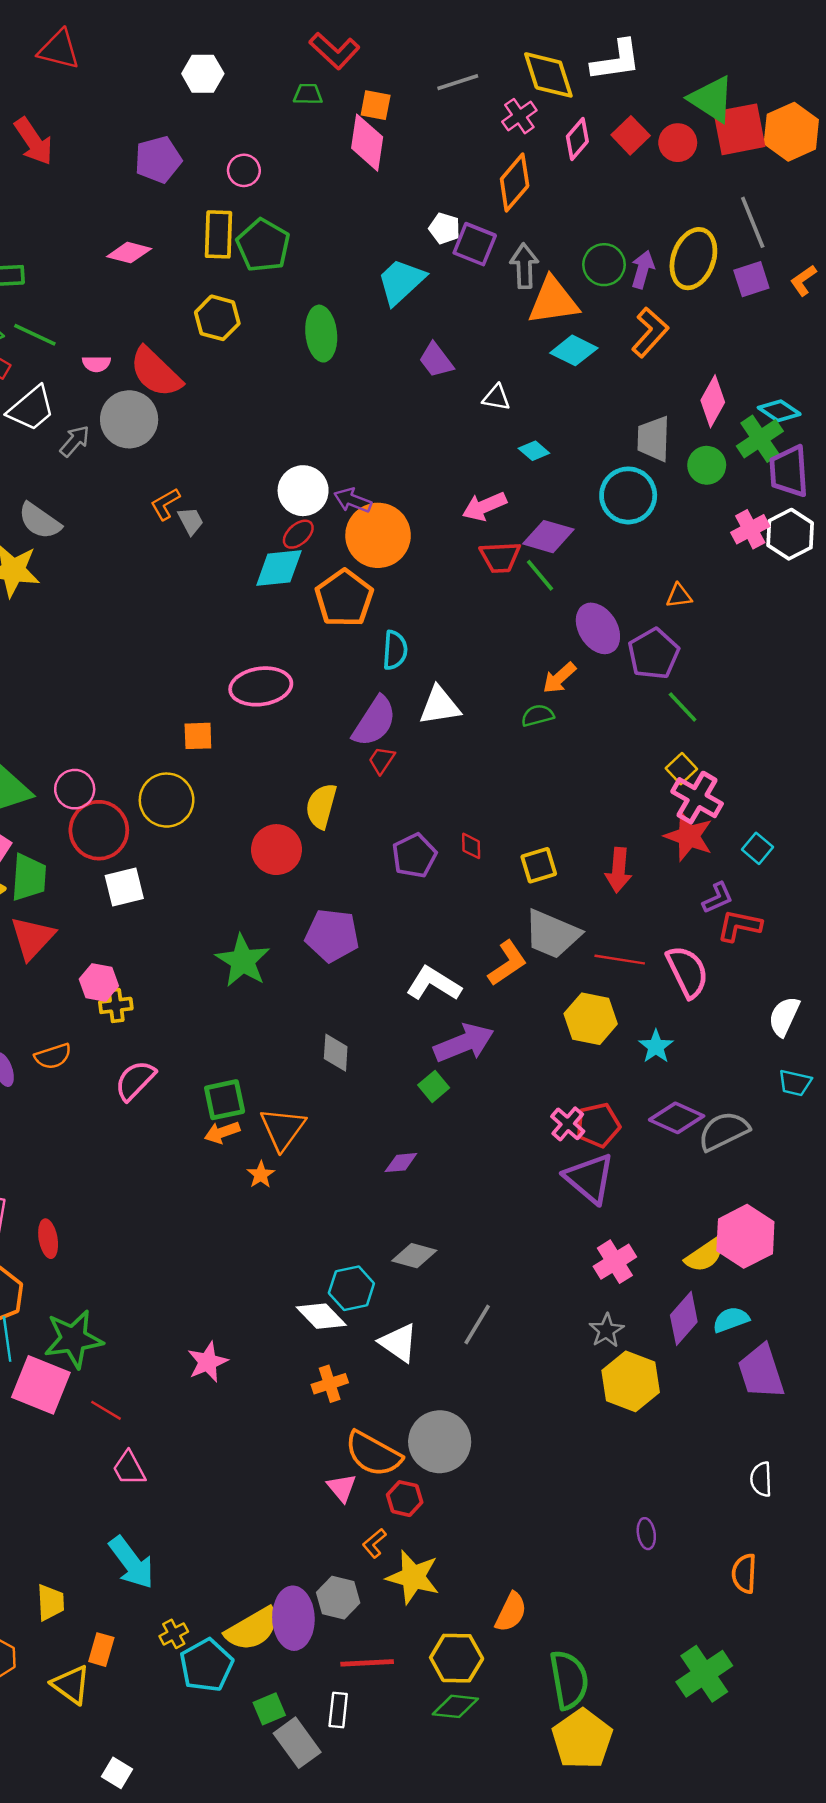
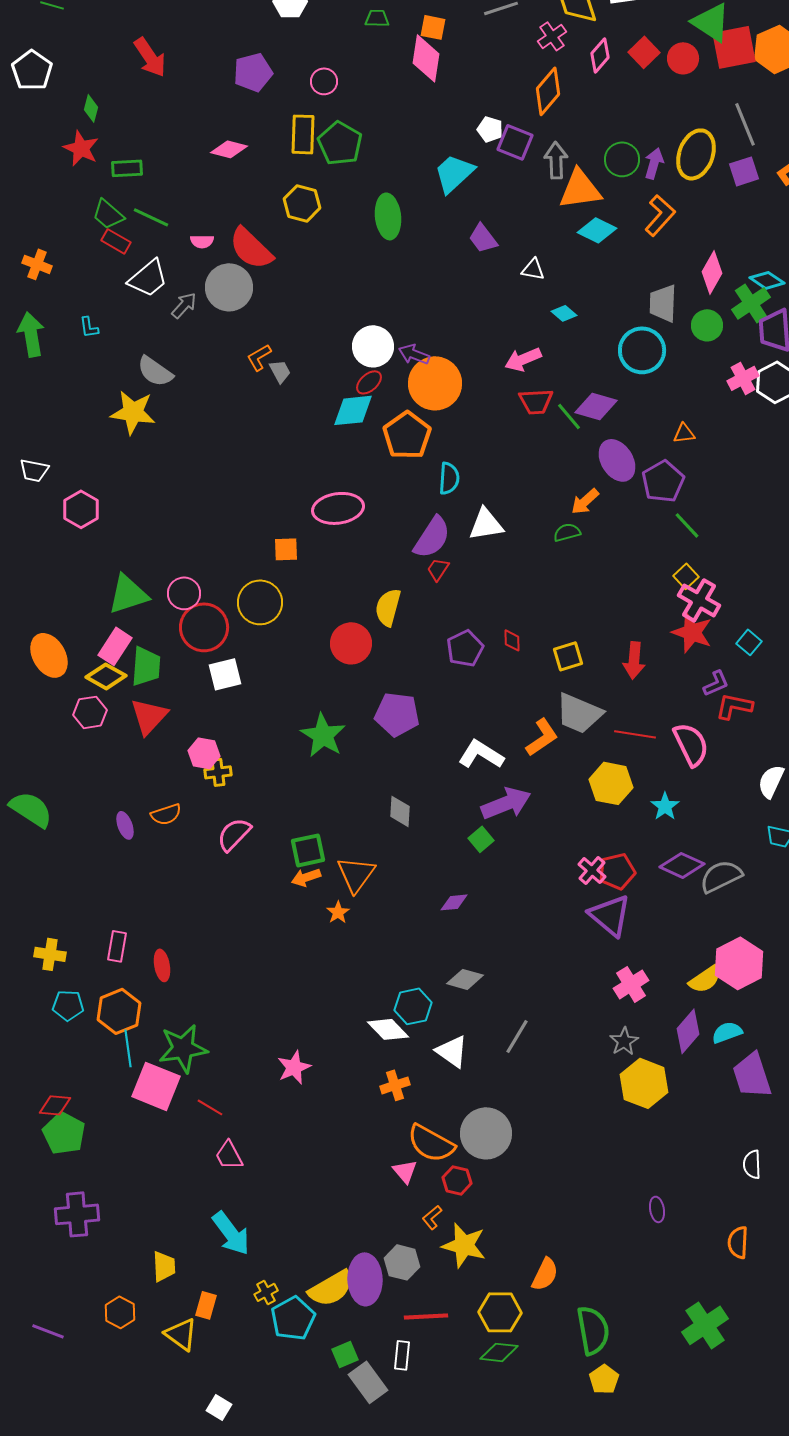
purple diamond: (548, 537) -> (596, 406), moved
yellow pentagon: (582, 1739) -> (604, 1379), size x0.6

